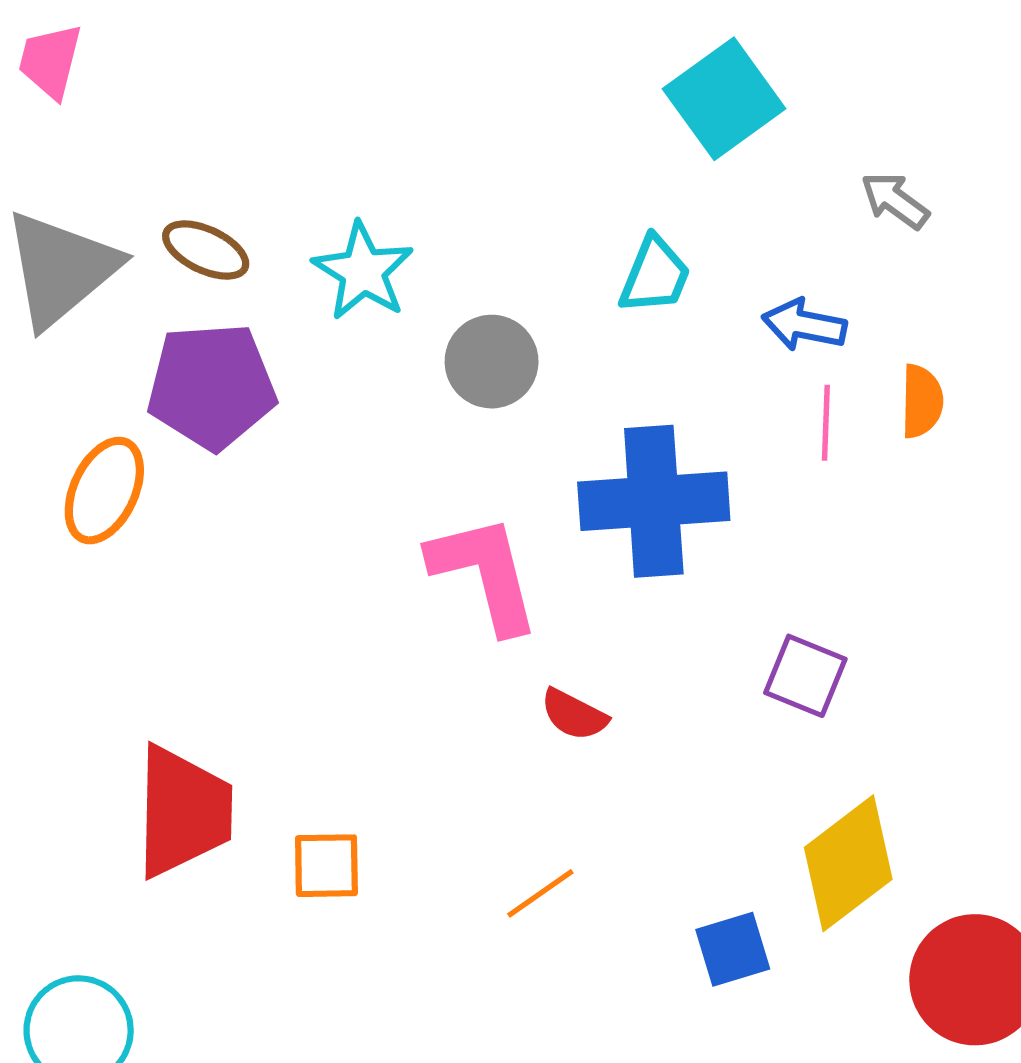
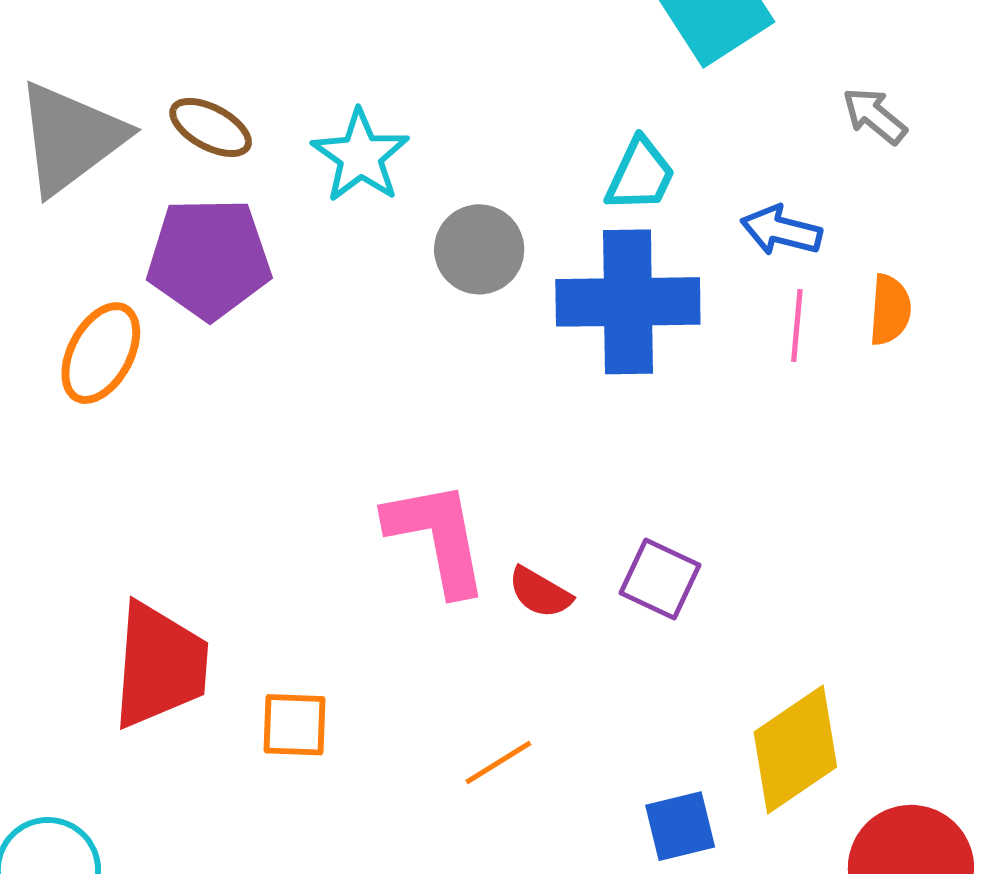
blue cross: (654, 501) -> (628, 302), moved
pink L-shape: (485, 573) -> (437, 537), moved
purple square: (805, 676) -> (660, 579), moved

